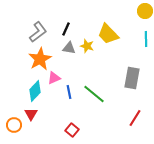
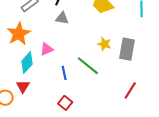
yellow star: (87, 46) -> (104, 44), moved
orange star: (40, 59) -> (19, 34), moved
blue line: (69, 92) -> (64, 73), moved

